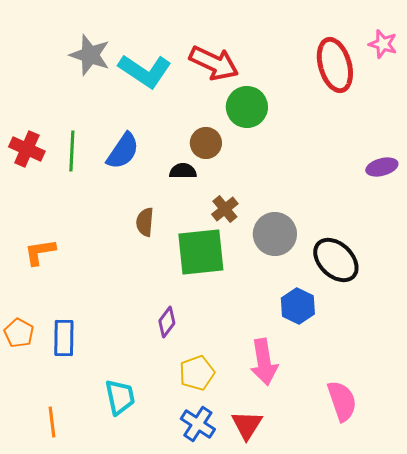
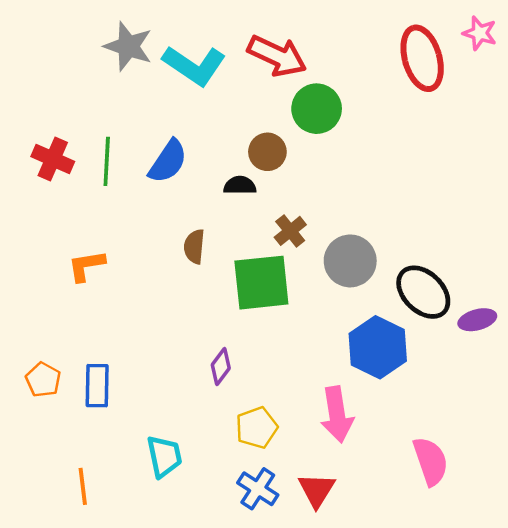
purple ellipse: (382, 167) -> (477, 320), moved
orange L-shape: (40, 252) -> (86, 266), moved
blue hexagon: (298, 306) -> (378, 347), size x1.4

